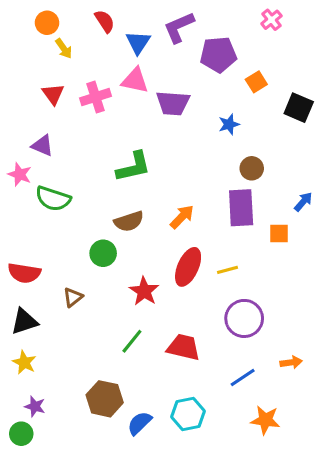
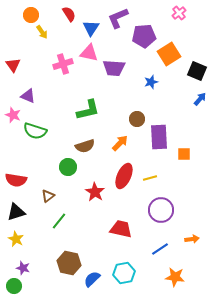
orange square: (256, 82) -> (169, 54), size x1.6
red triangle: (53, 94) -> (13, 65), moved
brown circle: (252, 168) -> (137, 119), moved
blue arrow: (303, 202) -> (200, 99), moved
green line: (132, 341) -> (59, 221), moved

